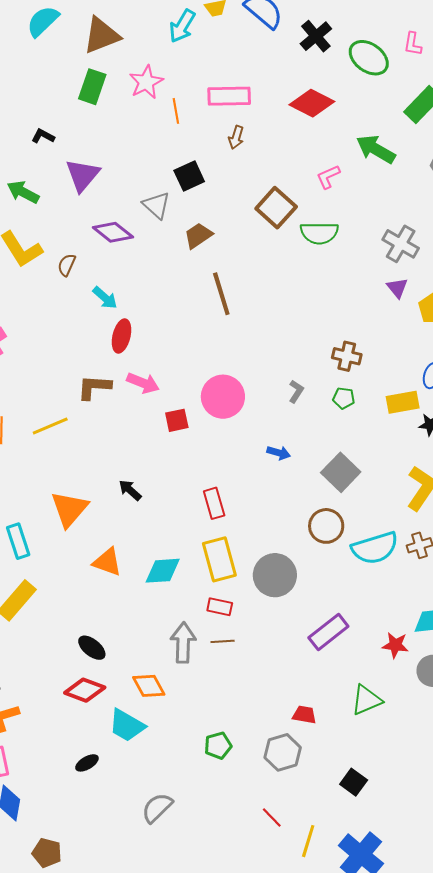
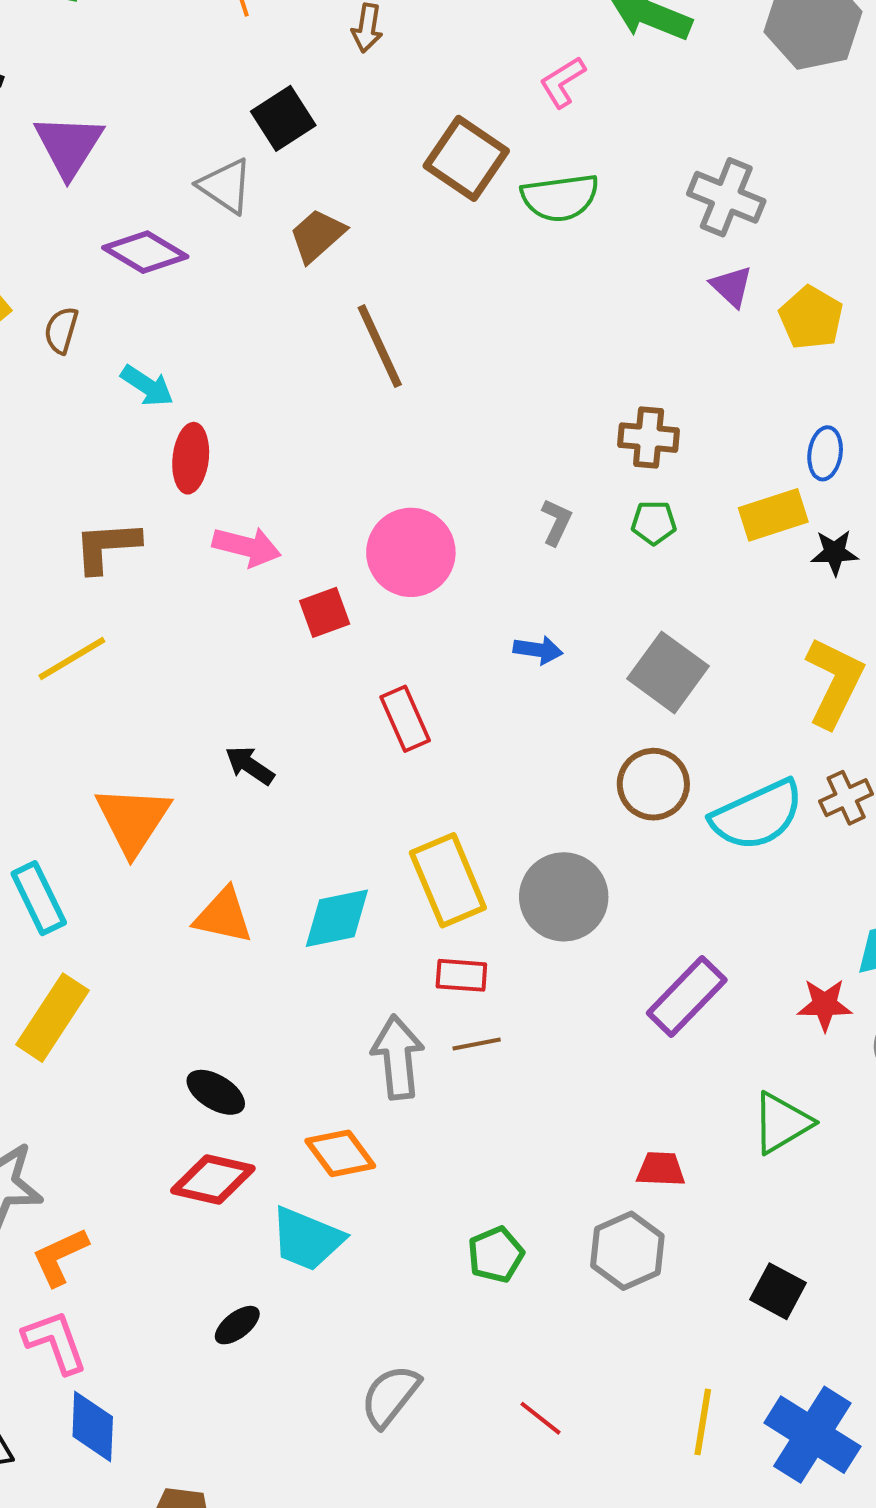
brown L-shape: (94, 387) -> (107, 546), moved
red rectangle: (214, 503) -> (405, 719), moved
red line: (272, 818) -> (541, 1418), moved

